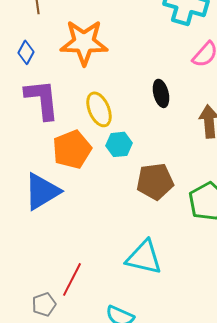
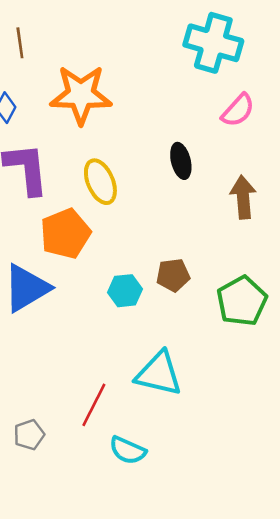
cyan hexagon: (119, 144) -> (125, 291), moved
brown pentagon: (155, 181) -> (173, 275), size x0.7
red line: (72, 279) -> (94, 405), moved

